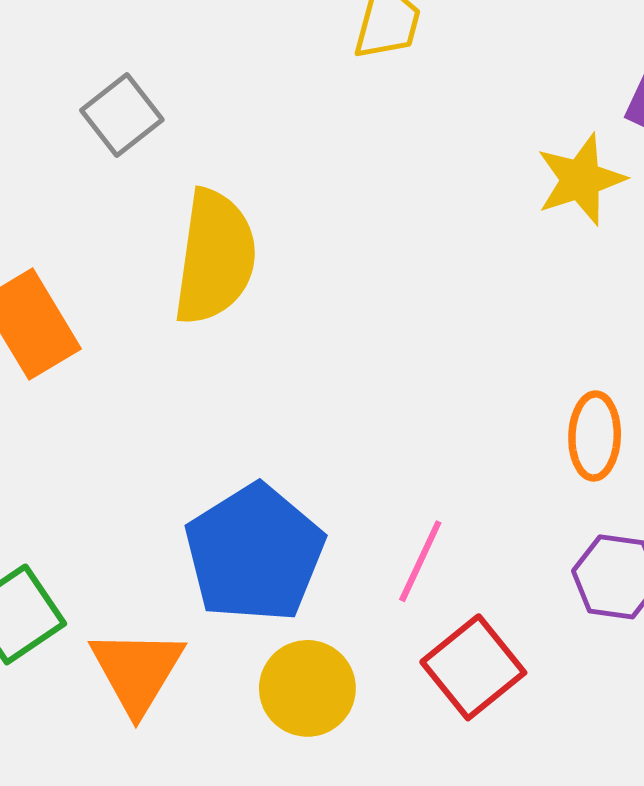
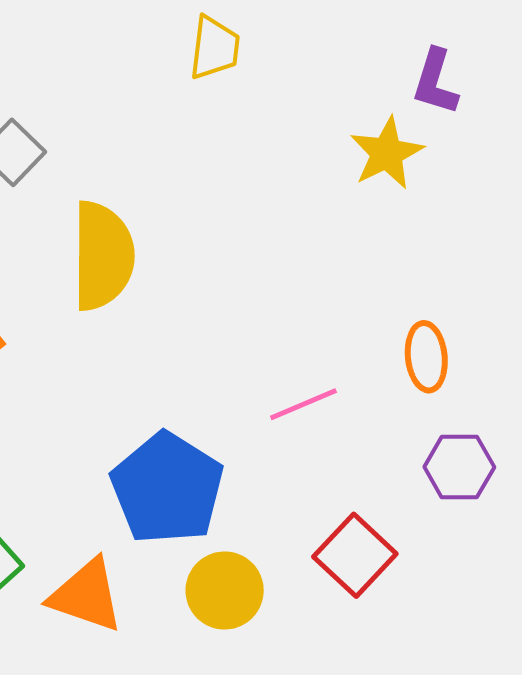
pink line: (420, 561) -> (303, 404), moved, turned 50
orange triangle: (137, 671) -> (86, 595), turned -34

